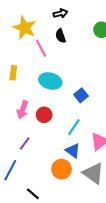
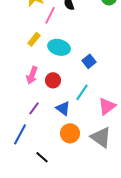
pink line: (41, 48) -> (50, 15), turned 54
yellow rectangle: (13, 73) -> (34, 39), moved, turned 32
blue triangle: (73, 151) -> (63, 108), moved

